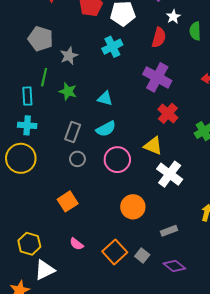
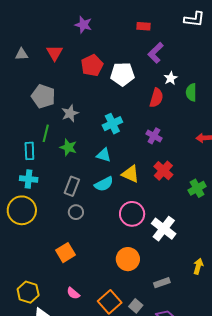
cyan cross: (112, 47) -> (112, 124), moved
purple cross: (157, 77) -> (154, 136), size x0.6
yellow triangle: (153, 146) -> (130, 174), moved
pink circle: (117, 160) -> (132, 214), moved

